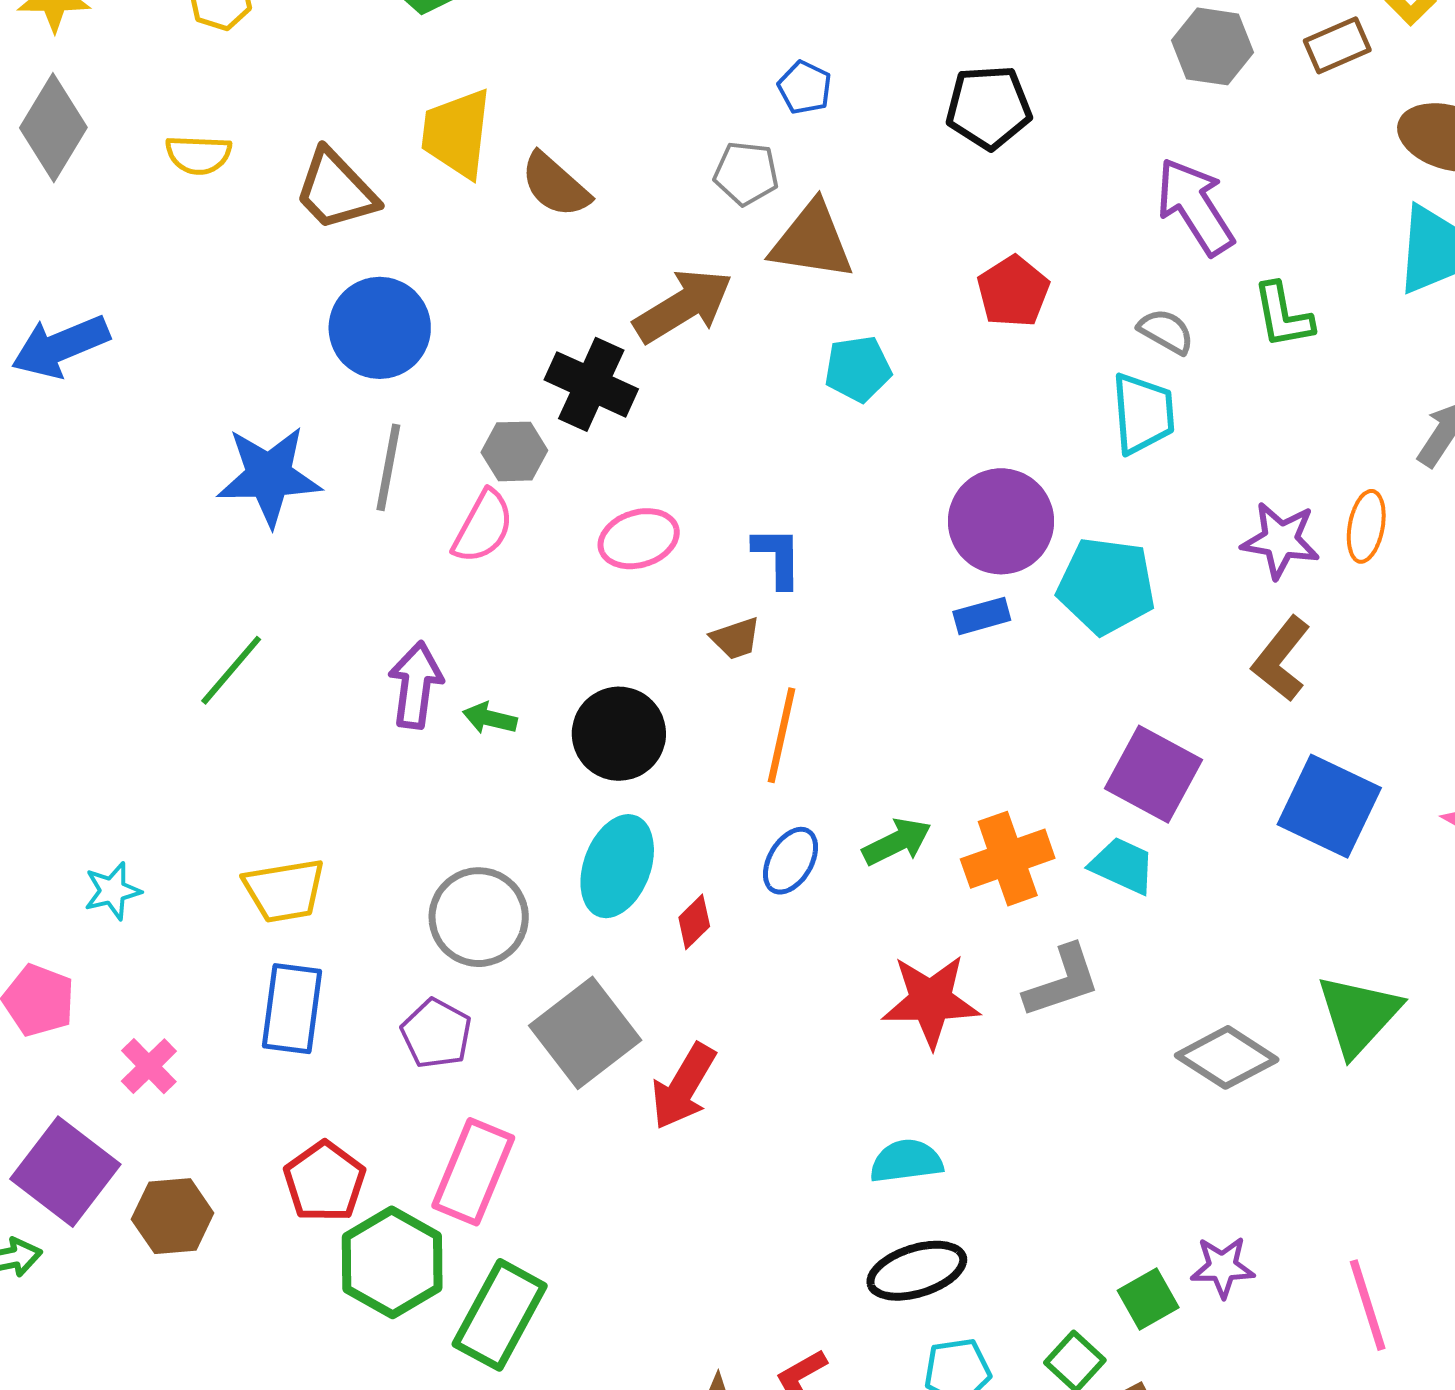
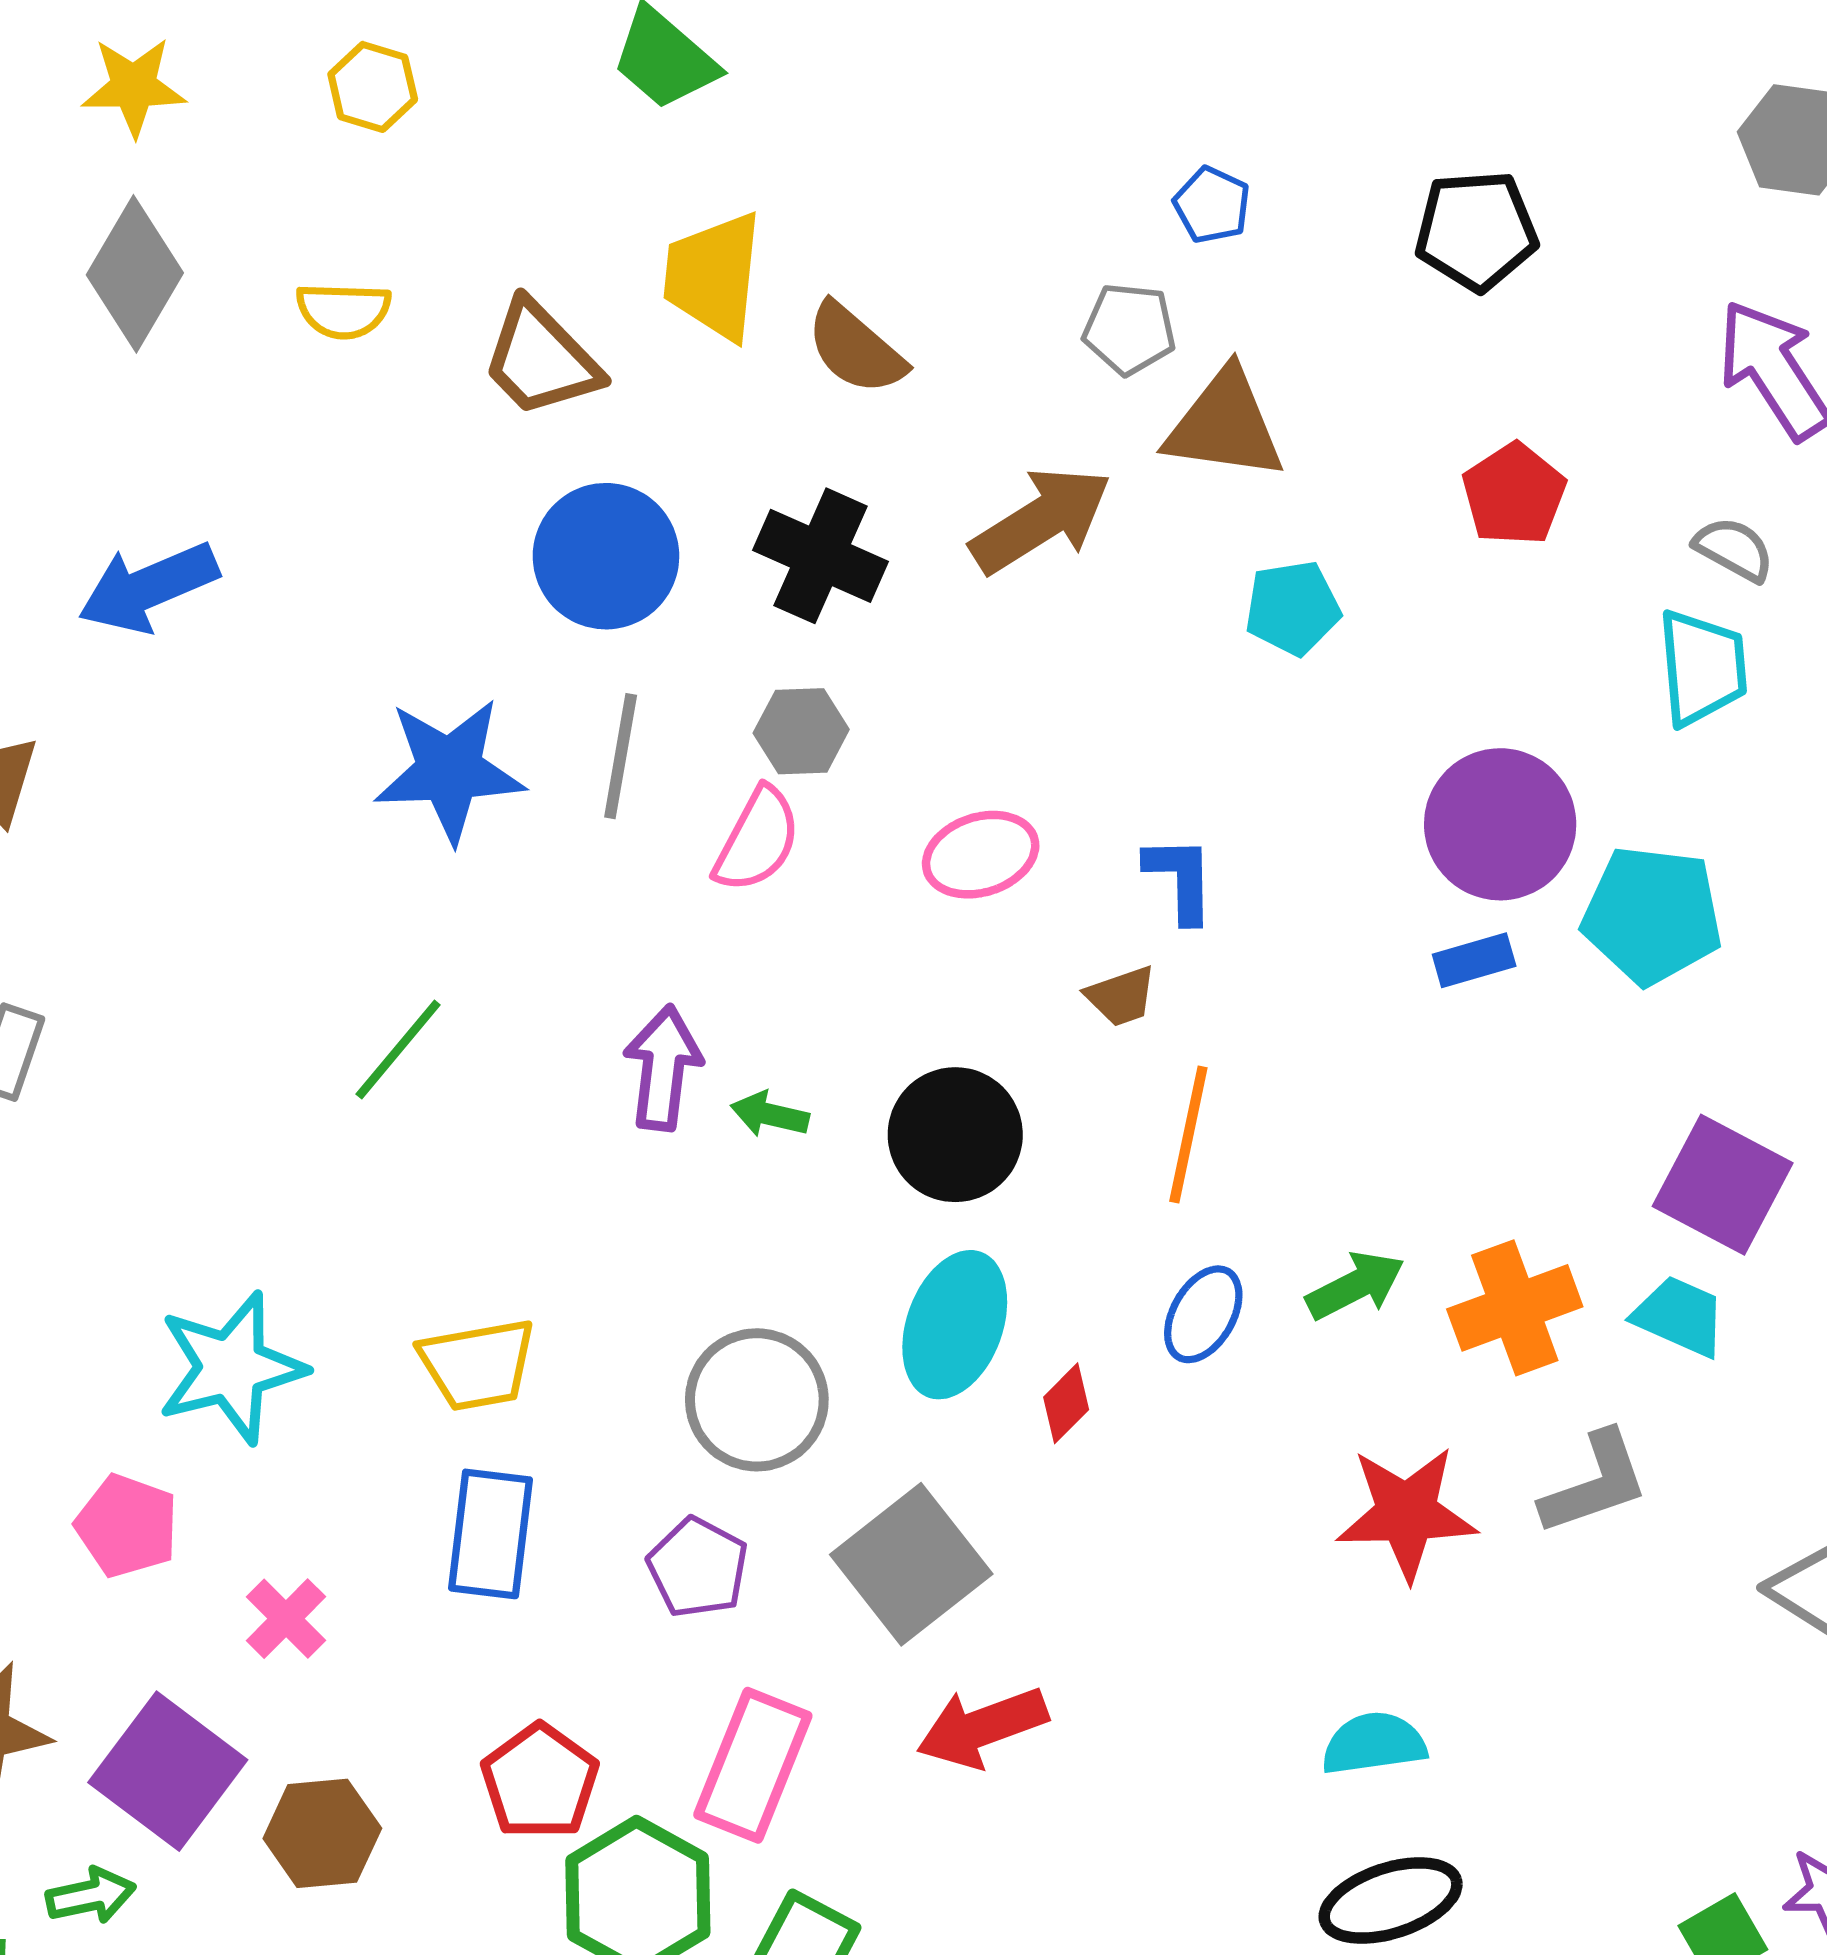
black cross: (591, 384) -> (821, 556), moved
cyan star: (113, 891) -> (231, 1368), size x1.8
red arrow: (683, 1086) -> (982, 1727), moved, turned 40

